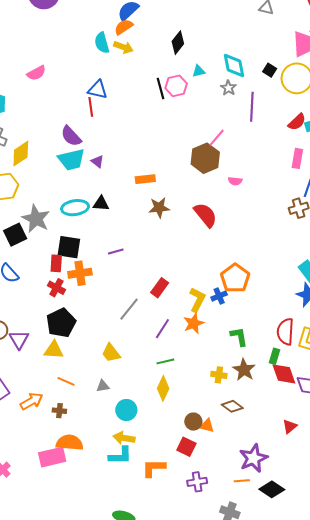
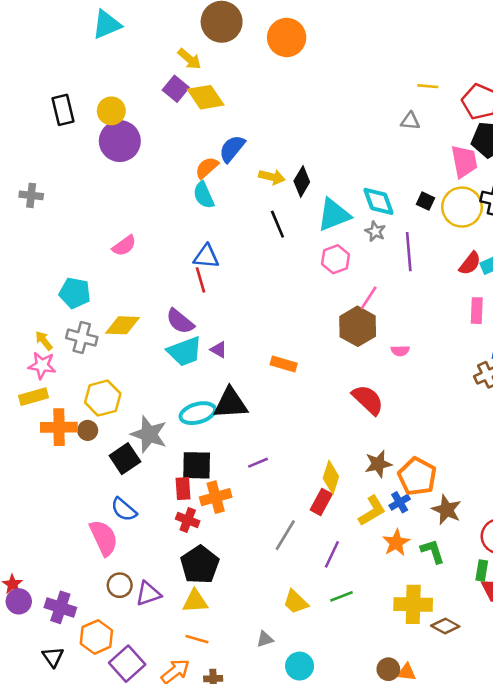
orange semicircle: (124, 27) -> (207, 168), moved
yellow arrow: (123, 47) -> (272, 177), moved
cyan triangle: (199, 71) -> (334, 215), size x2.0
pink hexagon: (176, 86) -> (335, 259), moved
black line: (161, 88) -> (277, 224), moved
yellow diamond: (21, 154) -> (123, 325), moved, turned 44
orange rectangle: (145, 179) -> (284, 364), turned 30
black triangle: (101, 204) -> (231, 403), size x1.6
brown star: (159, 208) -> (378, 464), moved
yellow L-shape: (197, 300) -> (372, 511), turned 40
orange star: (194, 323) -> (396, 543), moved
purple triangle: (19, 340) -> (148, 594), turned 50
yellow trapezoid: (111, 353) -> (296, 602), moved
brown star: (244, 370) -> (446, 510), moved
yellow cross: (219, 375) -> (413, 604), size x1.8
orange line: (66, 381) -> (197, 639), moved
yellow diamond: (163, 388) -> (331, 477), moved
brown diamond: (232, 406) -> (445, 626), moved

